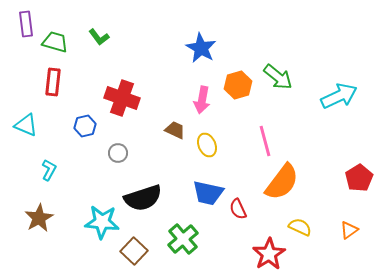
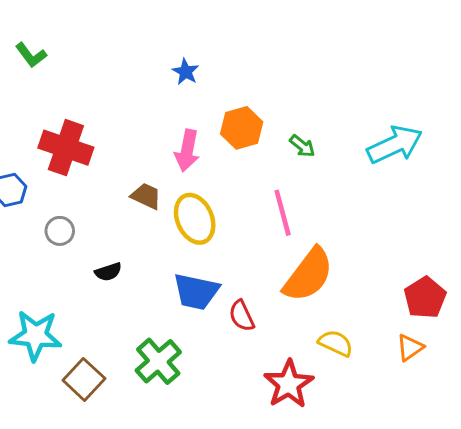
blue star: (201, 48) -> (186, 72), size x0.6
green arrow: (278, 77) -> (302, 146), moved, size x0.6
yellow ellipse: (207, 145) -> (195, 219), size x1.4
red pentagon: (359, 178) -> (425, 298), moved
black semicircle: (143, 198) -> (108, 272), moved, size x0.5

